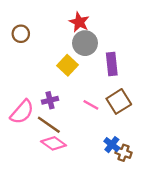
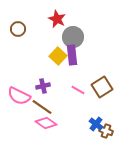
red star: (79, 22) -> (57, 19), moved
purple rectangle: (112, 64) -> (72, 55), moved
pink semicircle: (22, 112) -> (19, 96), turned 75

